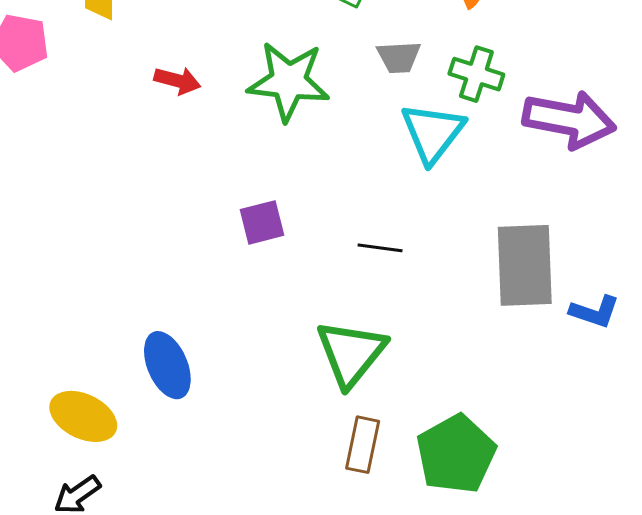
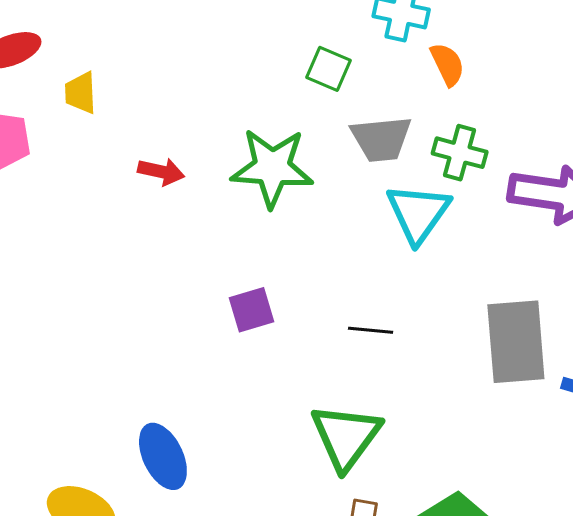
gray trapezoid: (399, 57) -> (381, 139), size x1.4

